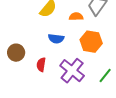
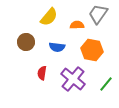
brown circle: (16, 53) -> (26, 42), moved

